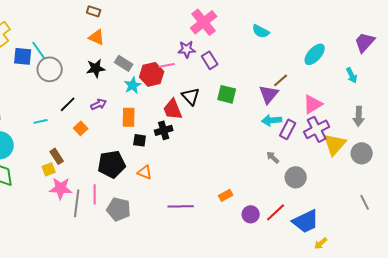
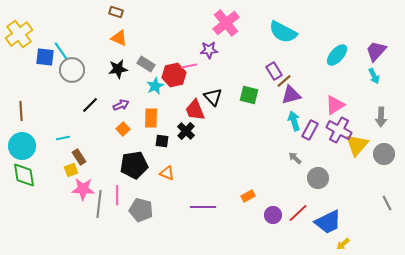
cyan semicircle: (261, 31) -> (283, 32), size x1.6
purple trapezoid: (365, 42) -> (376, 51), moved
purple rectangle: (210, 60) -> (274, 71), moved
brown line: (281, 80) -> (284, 81), moved
purple triangle: (269, 94) -> (291, 95), turned 35
cyan arrow: (272, 120) -> (294, 121), turned 78
cyan line: (41, 121) -> (63, 138), moved
orange square: (81, 128) -> (123, 129), moved
purple cross: (317, 129) -> (339, 130), turned -35
black cross: (164, 130) -> (186, 131), turned -30

